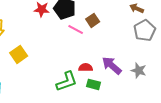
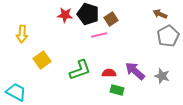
brown square: (93, 20) -> (111, 19), moved
pink line: (76, 29) -> (99, 35), turned -42
green L-shape: (67, 81) -> (80, 70), moved

